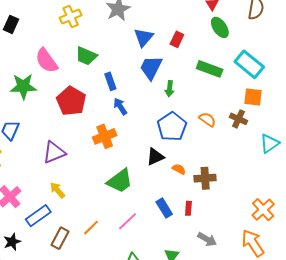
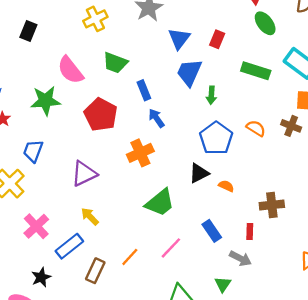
brown cross: (205, 178) -> (272, 205), moved
red rectangle: (188, 208) -> (250, 232), moved
gray arrow: (207, 239) -> (240, 258), moved

